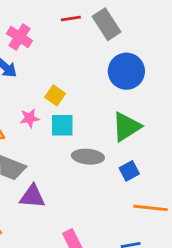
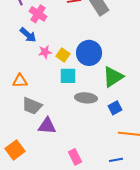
blue circle: (126, 71) -> (89, 53), moved
pink star: (30, 118) -> (45, 52), moved

